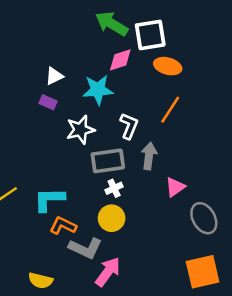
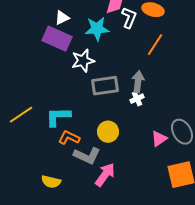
purple rectangle: (48, 102) -> (57, 39), size x2.0
white L-shape: (129, 126) -> (129, 18), moved
pink triangle: (175, 187) -> (159, 139), moved
white cross: (114, 188) -> (137, 99), moved

